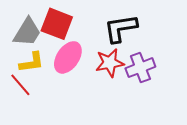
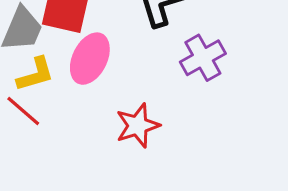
red star: (110, 63) -> (138, 126), moved

